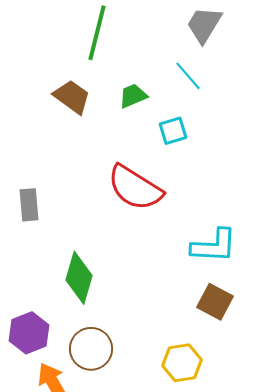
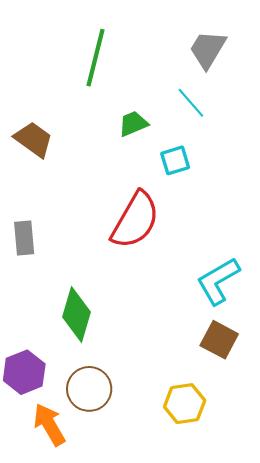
brown trapezoid: (72, 97) -> (34, 139), moved
red semicircle: (135, 188) -> (135, 220), turned -92
cyan L-shape: (214, 246) -> (218, 281), turned 147

